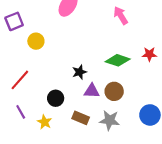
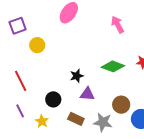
red line: (20, 80) -> (21, 81), turned -70
brown circle: (114, 91) -> (121, 105), moved

